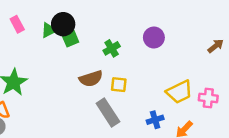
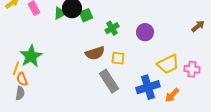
purple circle: (154, 37) -> (145, 32), moved
green square: (70, 39) -> (86, 15), moved
blue cross: (155, 120) -> (148, 87), size x1.6

